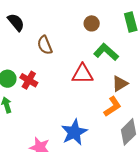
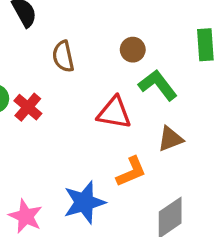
brown circle: (92, 23) -> (133, 50), moved
orange L-shape: (112, 107) -> (131, 172), moved

